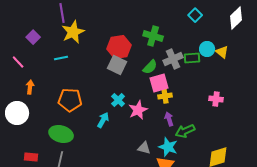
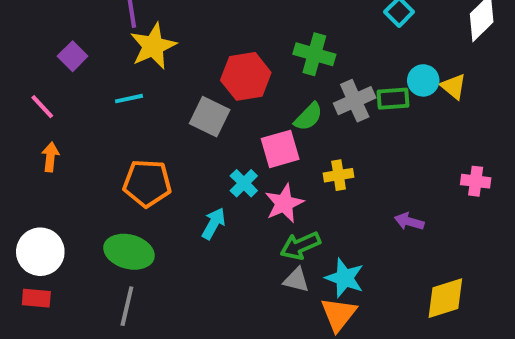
gray square: (117, 65) -> (210, 117), moved
pink square: (159, 83) -> (280, 149), moved
orange arrow: (30, 87) -> (50, 157), moved
pink cross: (216, 99) -> (476, 181), moved
white circle: (17, 113) -> (40, 252), moved
purple arrow: (169, 119) -> (409, 221), moved, turned -56
green arrow: (185, 131) -> (300, 246), moved
red rectangle: (31, 157) -> (36, 298), moved

